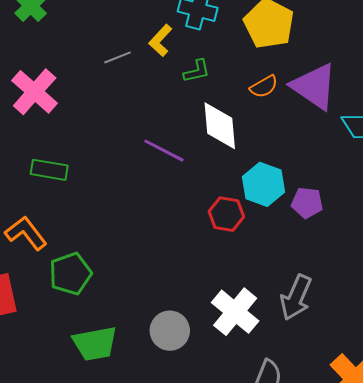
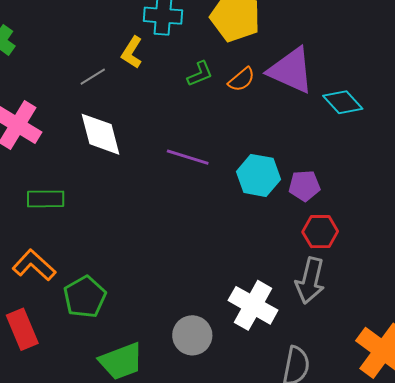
green L-shape: (197, 71) -> (200, 74), moved
white diamond: (220, 126) -> (101, 134), moved
purple line: (164, 151) -> (188, 157), moved
red hexagon: (226, 214) -> (320, 232), moved

